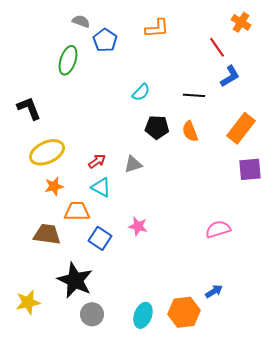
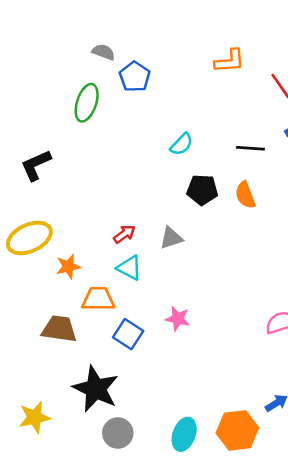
orange L-shape: (157, 28) -> (230, 61), moved
black L-shape: (29, 108) -> (36, 165), turned -92
yellow ellipse: (47, 152) -> (29, 238), moved

